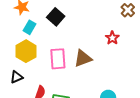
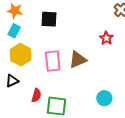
black square: (56, 17) -> (49, 19), turned -36
cyan rectangle: (29, 27) -> (14, 31), moved

